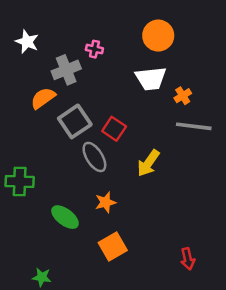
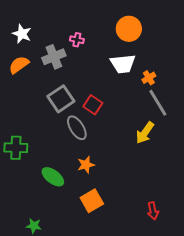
orange semicircle: (43, 98) -> (19, 65), moved
gray line: (194, 126) -> (158, 103), turned 52
yellow arrow: (148, 163) -> (145, 133), moved

